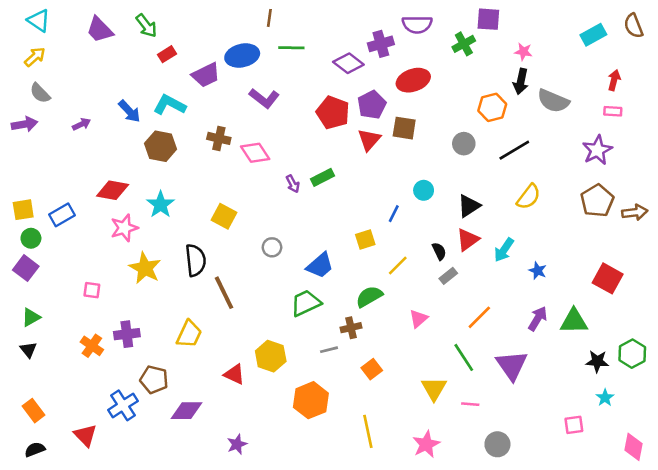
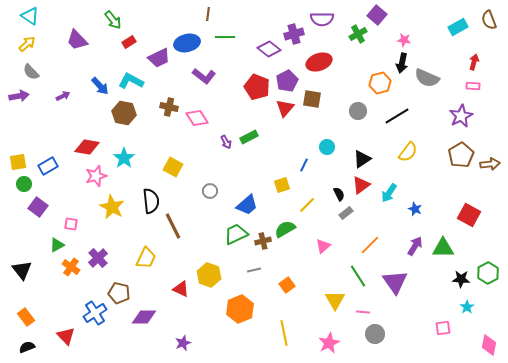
purple square: (488, 19) -> (377, 15), turned 36
purple trapezoid: (100, 30) -> (77, 40), moved
purple square: (26, 268) -> (38, 207), moved
green triangle: (31, 317) -> (57, 245), moved
brown cross: (351, 328) -> (263, 241), moved
purple cross: (127, 334) -> (98, 258), turned -36
black triangle: (28, 350) -> (22, 270), size x1.5
gray circle: (497, 444) -> (375, 334), moved

